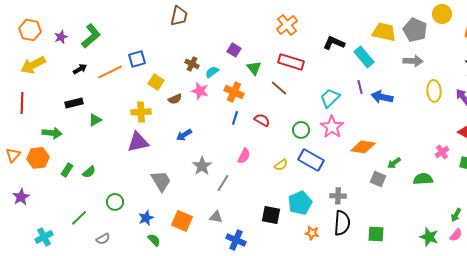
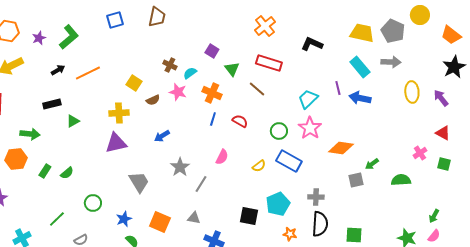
cyan rectangle: (364, 57) -> (360, 67), moved
blue square: (137, 59) -> (115, 20), moved
gray square: (378, 179) -> (356, 180), turned -35

